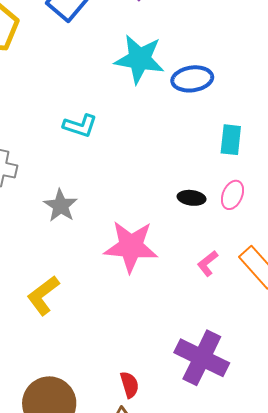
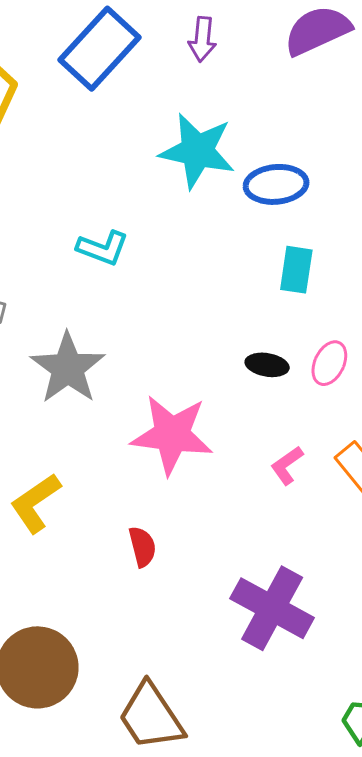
cyan rectangle: (231, 140) -> (296, 270), moved
gray star: (61, 206) -> (68, 368), size x1.4
red semicircle: (130, 385) -> (142, 547), moved

